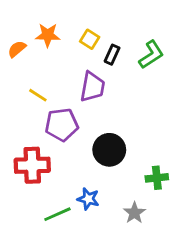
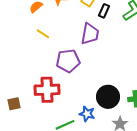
yellow line: (38, 95) -> (43, 34), moved
black circle: (109, 150) -> (108, 97), moved

